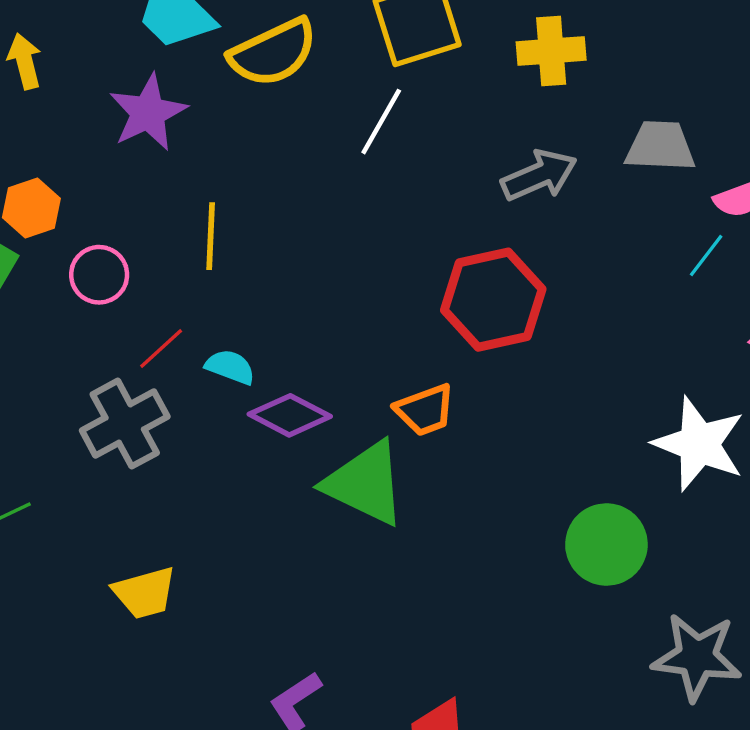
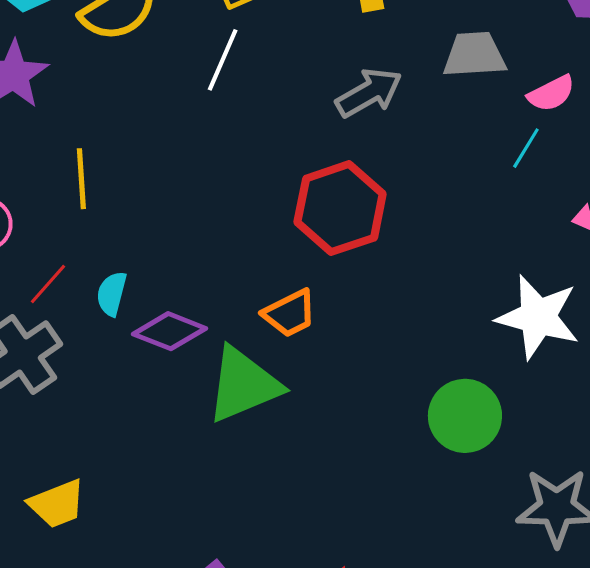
cyan semicircle: (230, 367) -> (112, 294), turned -90
green triangle: (365, 483) -> (243, 385), turned -42

